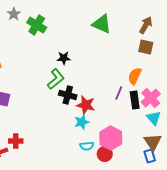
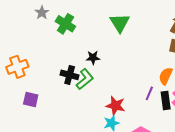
green triangle: (102, 24) -> (120, 23), moved, turned 35
black cross: (68, 95) -> (70, 75), moved

